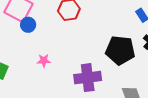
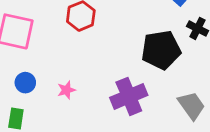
blue circle: (28, 25) -> (25, 83), moved

